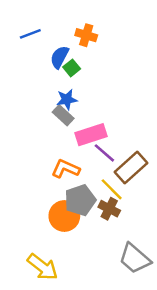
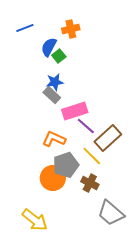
orange cross: (86, 35) -> (71, 29), turned -30
brown cross: (109, 209) -> (90, 183), moved

